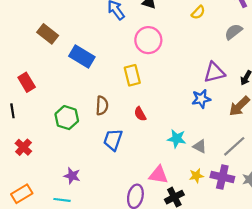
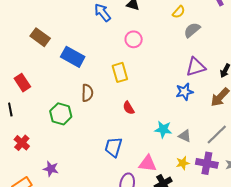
gray semicircle: (233, 32) -> (192, 30), moved
pink circle: (148, 40) -> (134, 39), size x0.7
brown semicircle: (102, 106) -> (87, 93), moved
blue trapezoid: (113, 140) -> (113, 147), moved
purple star: (72, 176) -> (51, 169), moved

